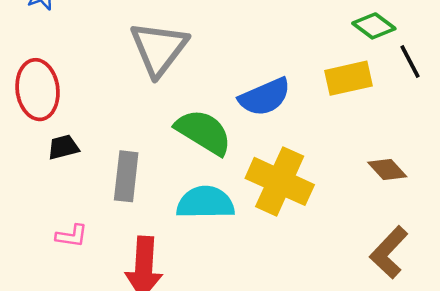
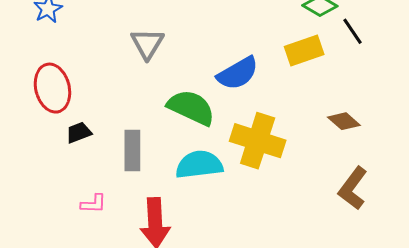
gray triangle: (159, 49) -> (147, 44), size x0.7

